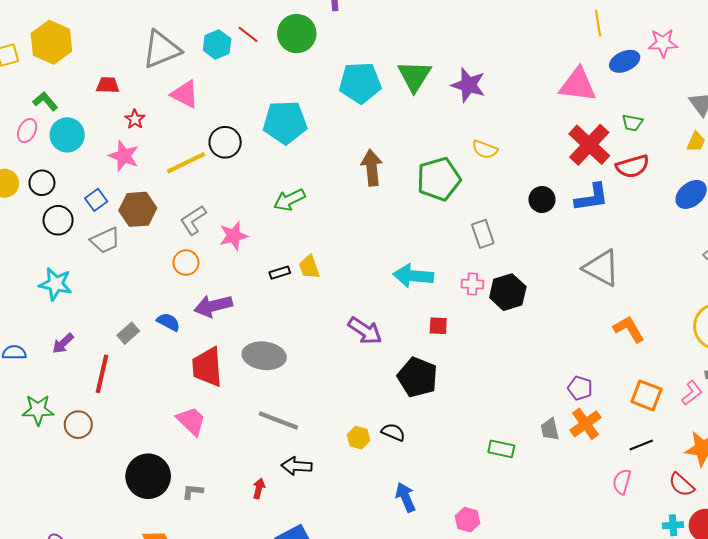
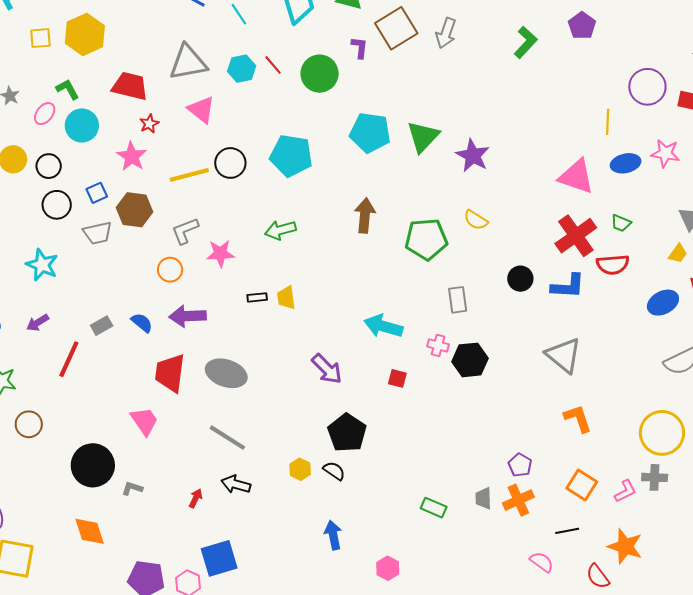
red trapezoid: (108, 85) -> (130, 86), size x1.6
black pentagon: (418, 377) -> (347, 433), moved
brown circle: (78, 425) -> (29, 424), moved
pink semicircle: (622, 482) -> (542, 562), turned 100

